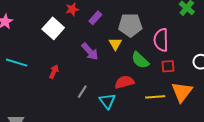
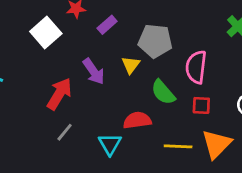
red arrow: (54, 72) -> (59, 94), moved, size x1.6
gray line: (82, 92) -> (65, 132), moved

